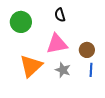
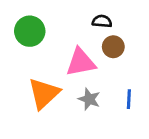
black semicircle: (60, 15) -> (102, 21), moved, turned 112
brown circle: (87, 50) -> (113, 47), moved

